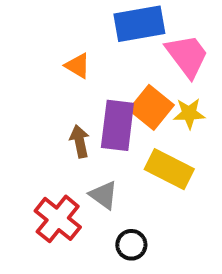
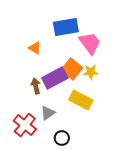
purple rectangle: (117, 125) -> (55, 78), turned 55
gray triangle: (104, 195) -> (48, 113), turned 49

